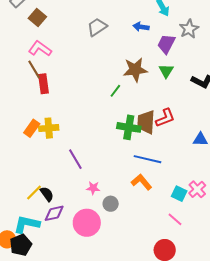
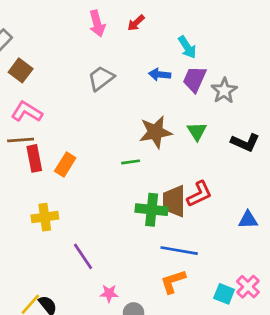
gray star: (189, 29) -> (224, 91), moved
purple trapezoid: (166, 44) -> (195, 79), moved
brown line: (34, 69) -> (21, 140), turned -60
green line: (115, 91) -> (131, 162), turned 48
orange rectangle: (32, 128) -> (65, 165), moved
orange L-shape: (142, 182) -> (173, 281), turned -65

